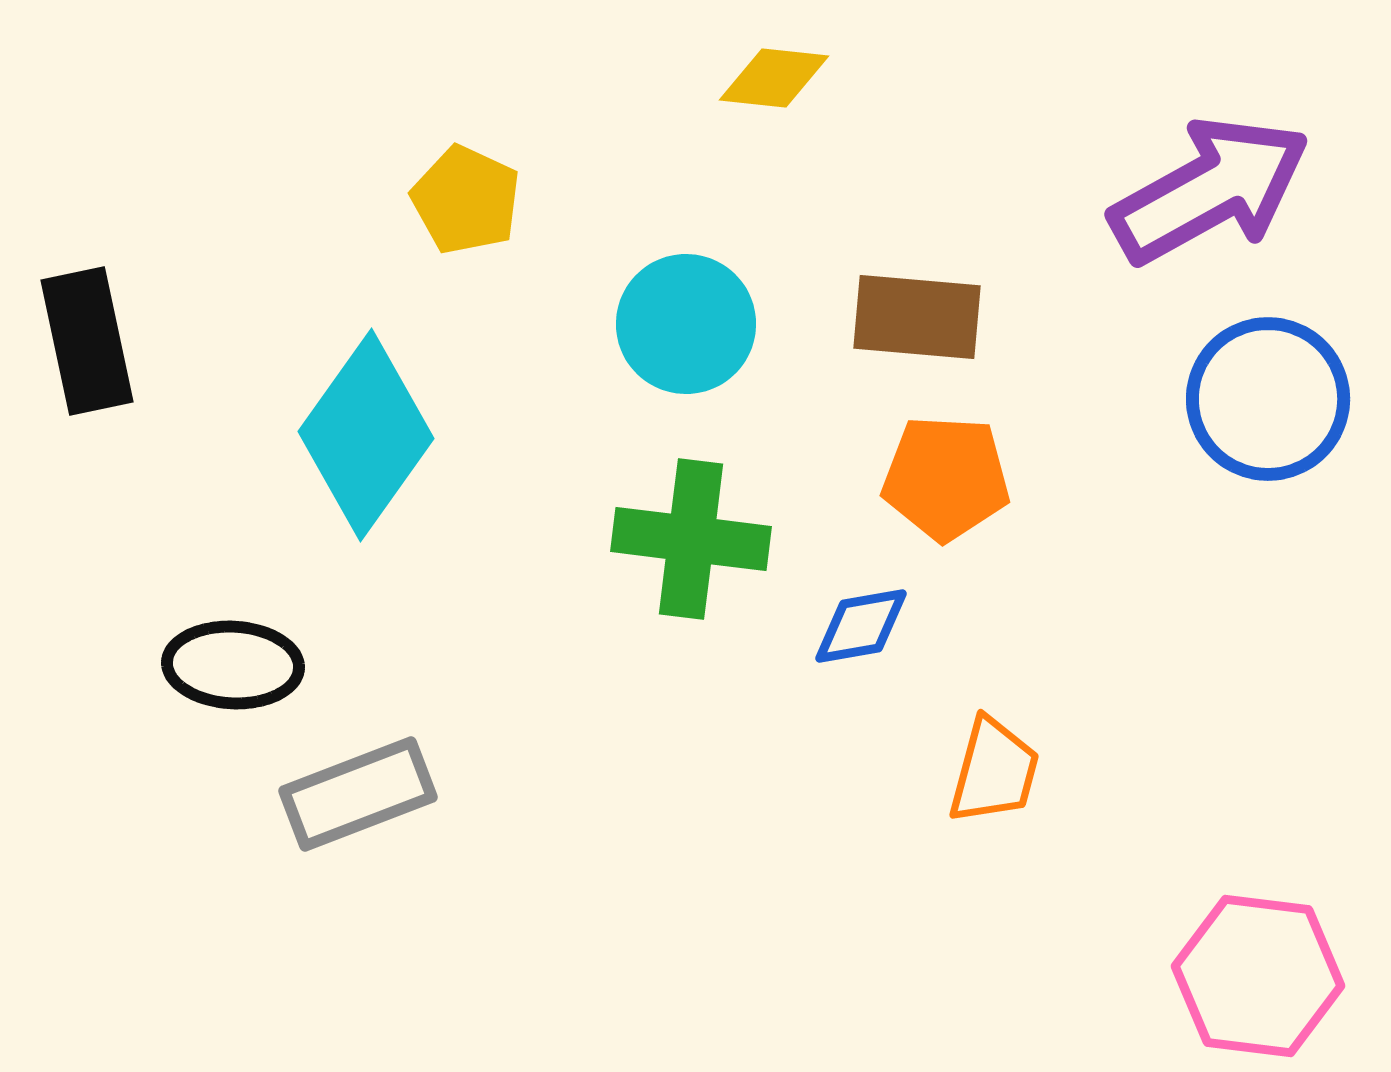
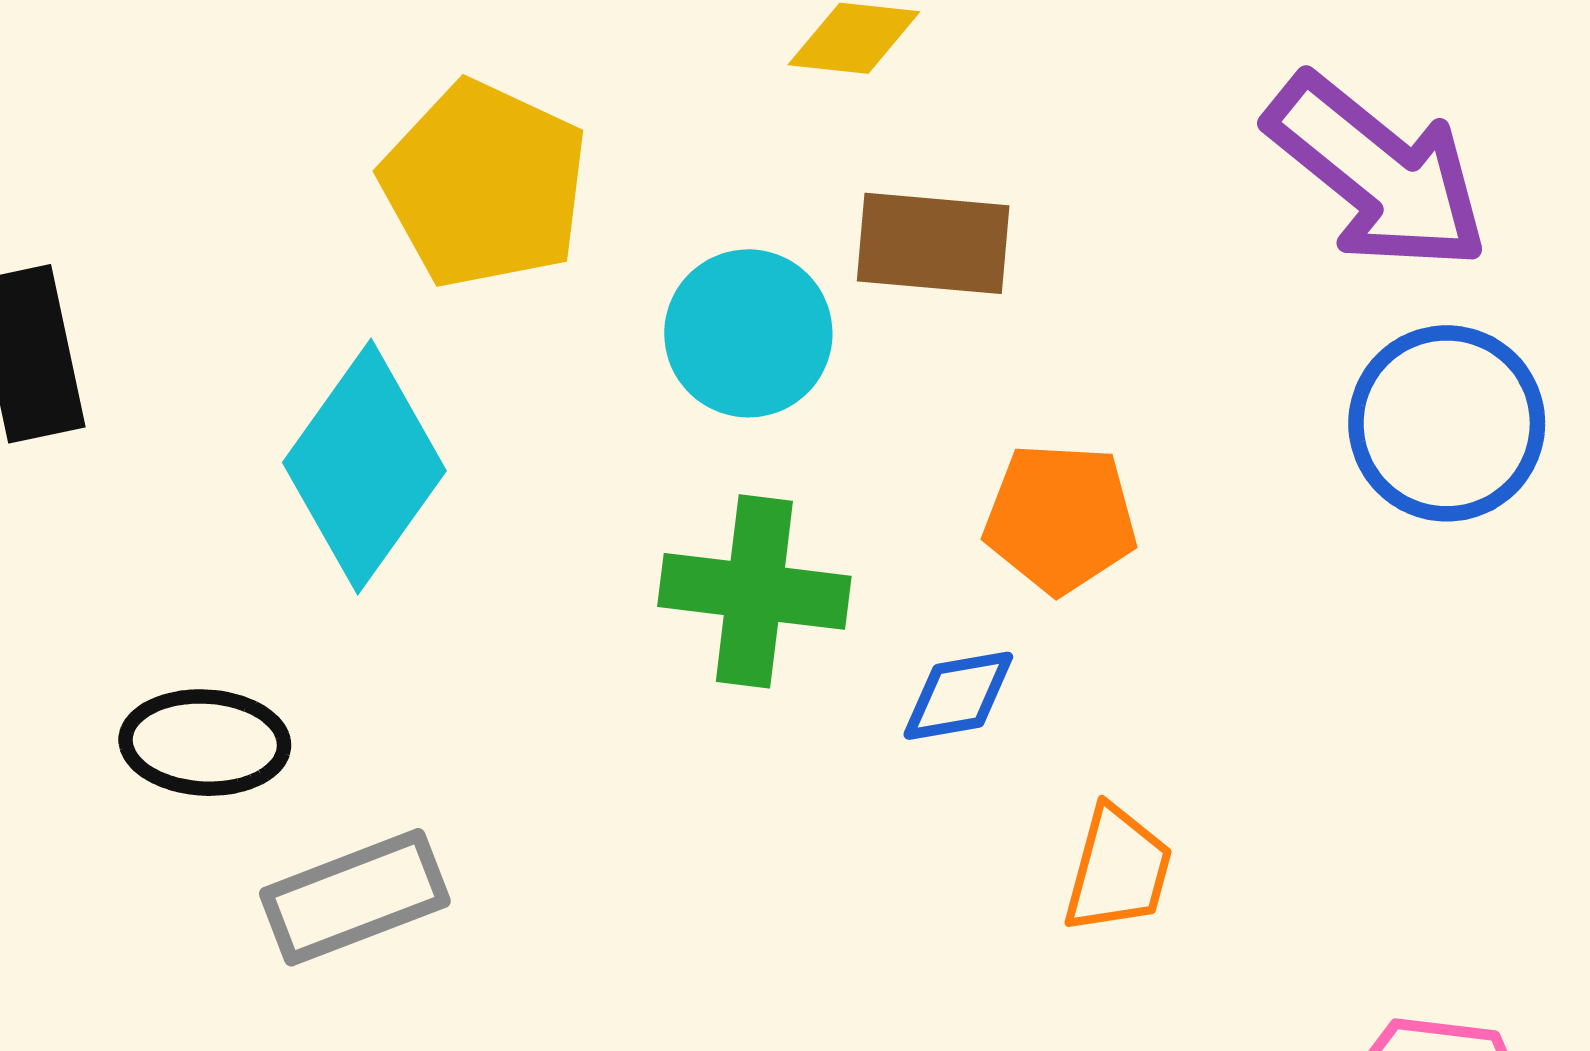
purple arrow: (1210, 190) -> (1377, 173), turned 68
yellow pentagon: (466, 200) -> (484, 185), size x1.6
brown rectangle: (917, 317) -> (933, 243), moved

